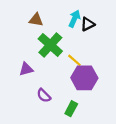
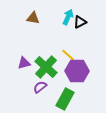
green cross: (50, 45) -> (46, 67), moved
purple semicircle: (44, 95) -> (40, 87), turned 96
green rectangle: (71, 109) -> (65, 99), size x1.5

